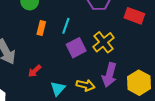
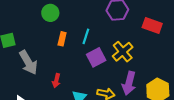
red arrow: (35, 71) -> (56, 81), turned -32

